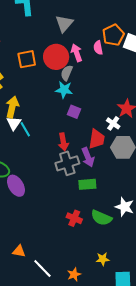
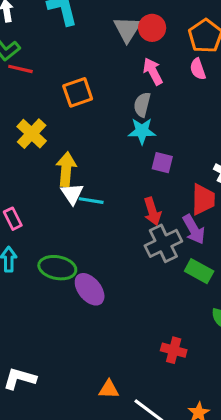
pink semicircle: (98, 48) -> (198, 69), moved
red circle: (56, 57) -> (152, 28), moved, size x0.7
cyan line: (25, 129) -> (91, 201), turned -42
green rectangle: (87, 184) -> (199, 271), turned 42
red cross: (74, 218) -> (174, 350), moved

